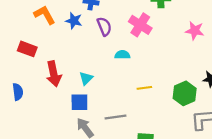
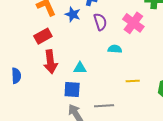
red rectangle: (27, 49) -> (43, 36), moved, turned -54
cyan triangle: (86, 78) -> (80, 68), turned 40

